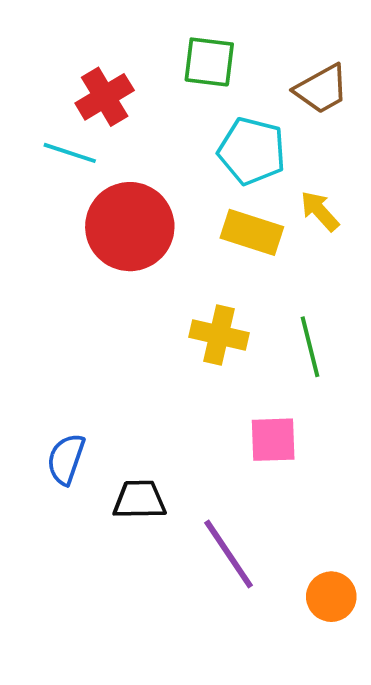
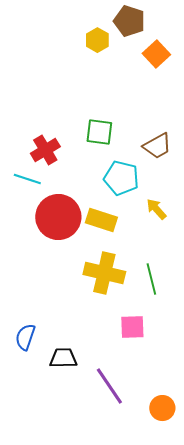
yellow rectangle: (252, 232) -> (101, 220), moved
yellow cross: (219, 335) -> (104, 273), size x1.4

